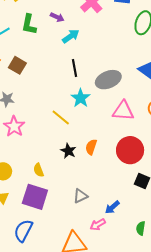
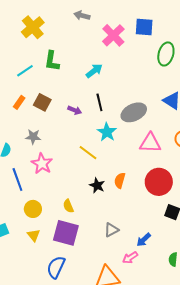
purple arrow: (57, 17) -> (75, 110), moved

